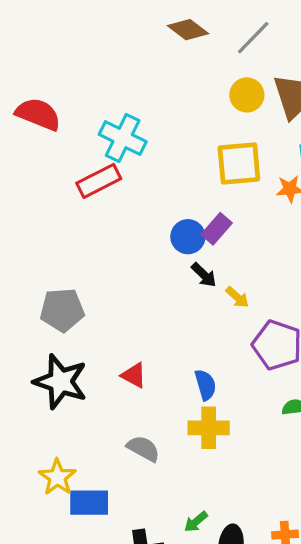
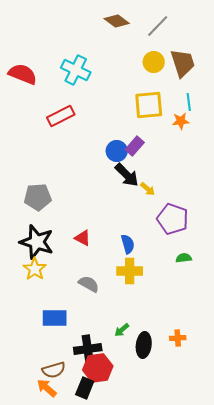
cyan cross: (123, 138) -> (76, 70), moved
black arrow: (204, 275) -> (127, 175), size x1.5
yellow star: (57, 477) -> (35, 269), moved

